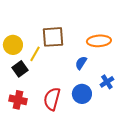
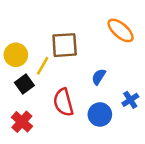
orange ellipse: (99, 41) -> (121, 30), moved, turned 45
red semicircle: (52, 99) -> (63, 102), moved, turned -30
red cross: (18, 100) -> (22, 122), turned 30

